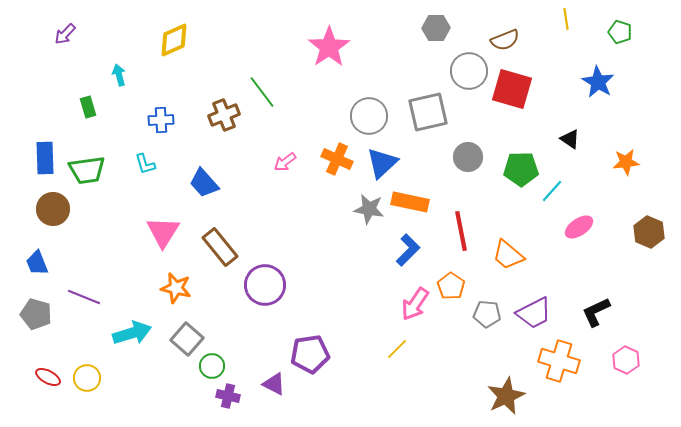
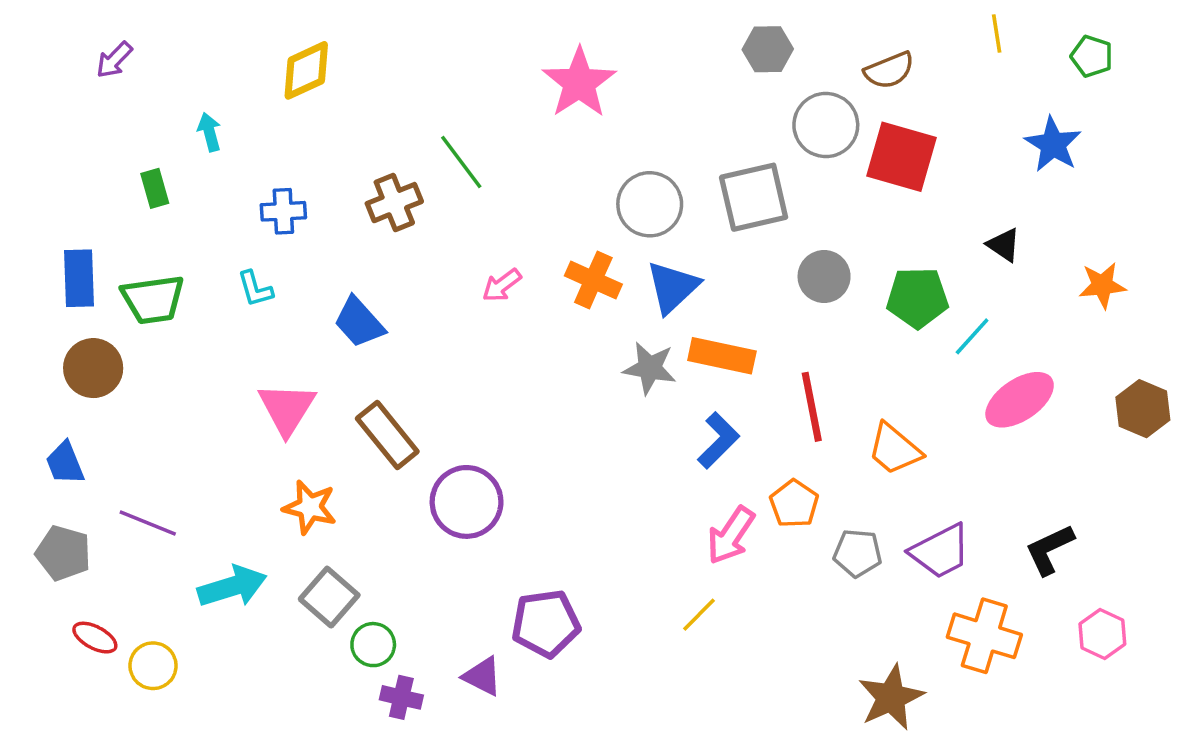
pink ellipse: (579, 227) -> (1020, 400), size x1.4
red ellipse: (48, 377) -> (95, 638), moved

